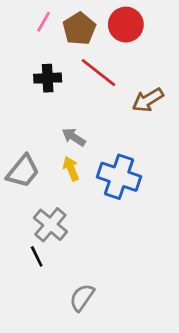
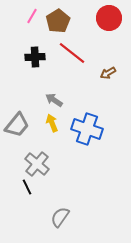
red circle: (126, 25) -> (109, 18), moved
brown arrow: (148, 100) -> (108, 73), size x0.7

